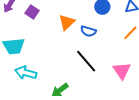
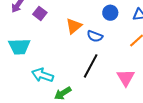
black line: (86, 61) -> (91, 66), turned 65
cyan arrow: (26, 73) -> (43, 75), moved

